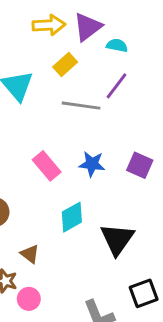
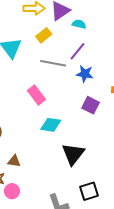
blue star: (92, 164) -> (85, 74), moved
pink rectangle: (47, 166) -> (37, 95), moved
cyan diamond: (72, 217) -> (51, 125), moved, turned 35
brown triangle: (30, 254) -> (14, 161), turned -32

